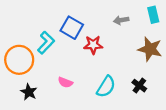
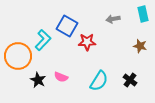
brown star: (150, 49) -> (140, 46), size x0.6
black star: (29, 92) -> (38, 80), moved

